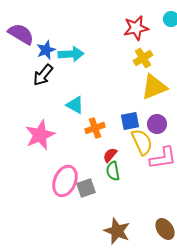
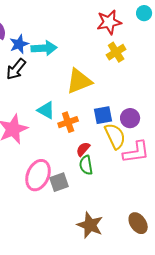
yellow triangle: (154, 87) -> (79, 81), moved
cyan triangle: (75, 105) -> (46, 110), moved

